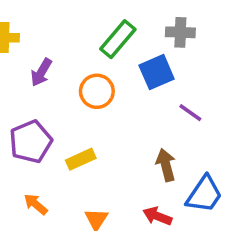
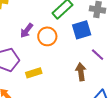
purple arrow: (41, 72) -> (27, 31), moved
brown arrow: (166, 165) -> (81, 72), moved

